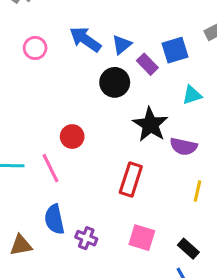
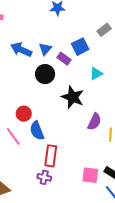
purple semicircle: (184, 146) -> (94, 122), moved, turned -66
red rectangle: (131, 180) -> (51, 156), moved
blue semicircle: (54, 219) -> (37, 131), moved
pink square: (142, 238) -> (90, 175), moved

